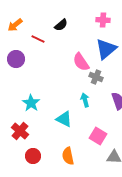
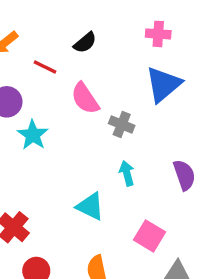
pink semicircle: (81, 62) -> (85, 98), moved
gray cross: (96, 77) -> (122, 124), moved
cyan star: (31, 103) -> (33, 135), moved

